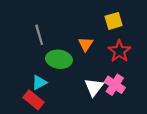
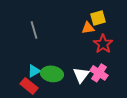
orange triangle: (86, 44) -> (88, 28), moved, turned 48
green ellipse: (59, 59) -> (52, 74), moved

